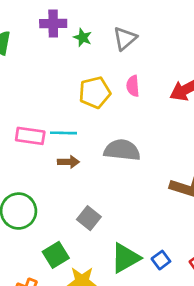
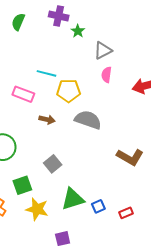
gray triangle: (125, 39) -> (103, 50), moved
yellow pentagon: (95, 92) -> (69, 91), moved
cyan line: (64, 133) -> (46, 73), moved

